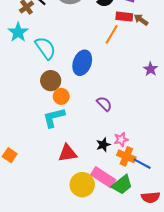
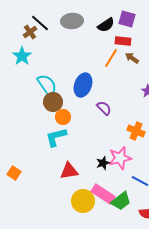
brown arrow: (141, 20) -> (132, 58), moved
cyan semicircle: (45, 48) -> (47, 85), moved
purple semicircle: (104, 104) -> (104, 108), moved
pink star: (121, 139) -> (120, 158), size x1.6
orange cross: (126, 156) -> (136, 131), moved

